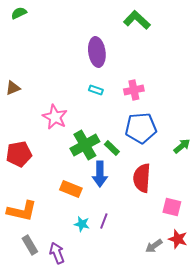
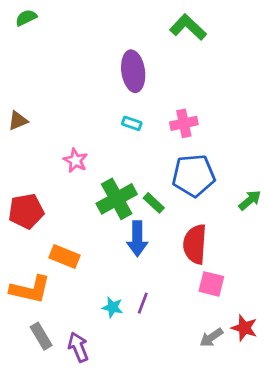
pink star: (55, 117) -> (75, 160), size x0.7
orange rectangle: (71, 189) -> (65, 257), moved
pink square: (172, 207) -> (211, 284), moved

